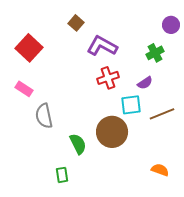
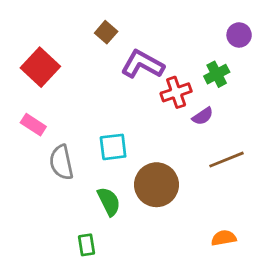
red cross: (108, 78) -> (176, 92), moved
cyan square: (131, 105) -> (113, 147), moved
orange semicircle: (160, 170) -> (224, 238), turned -30

